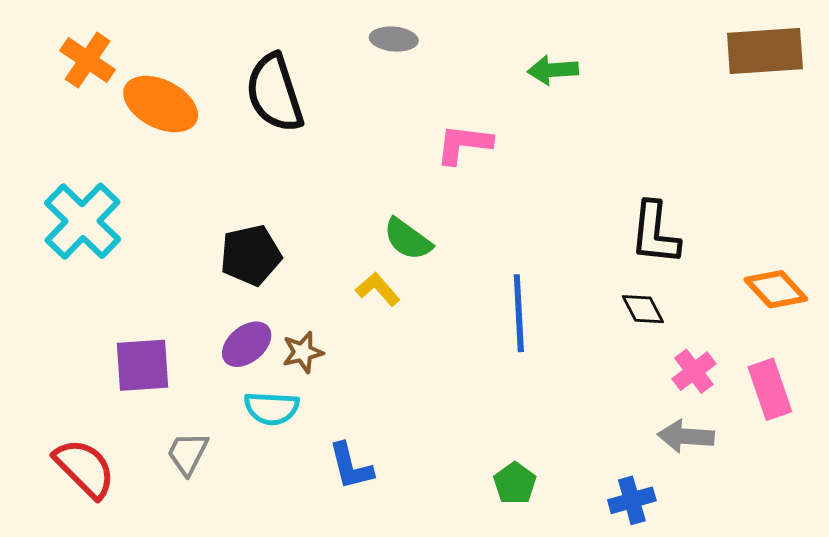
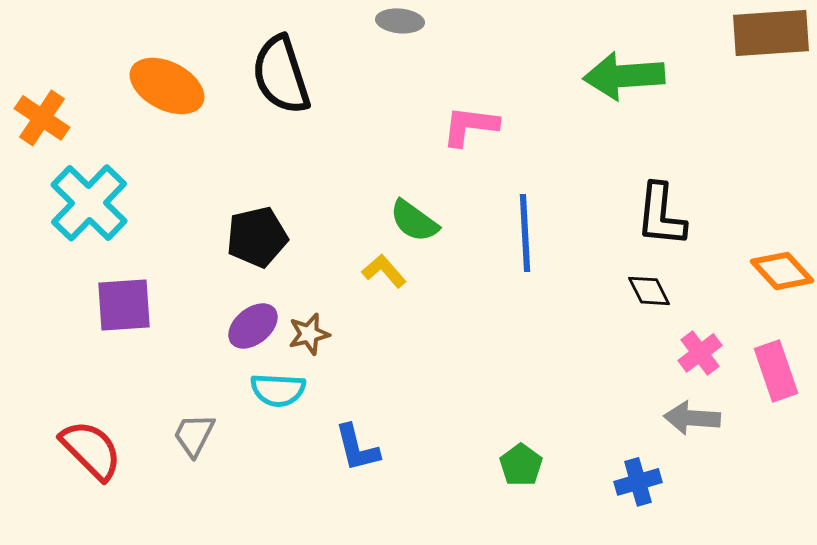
orange cross: (88, 60) -> (42, 118), moved
green arrow: (553, 70) -> (624, 76), moved, size x1.6
blue line: (519, 313) -> (525, 233), moved
purple square: (143, 365) -> (124, 305), moved

